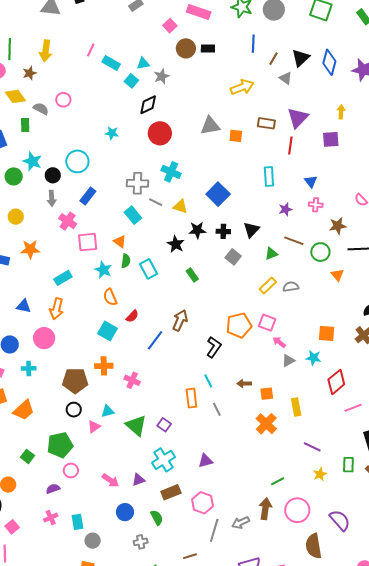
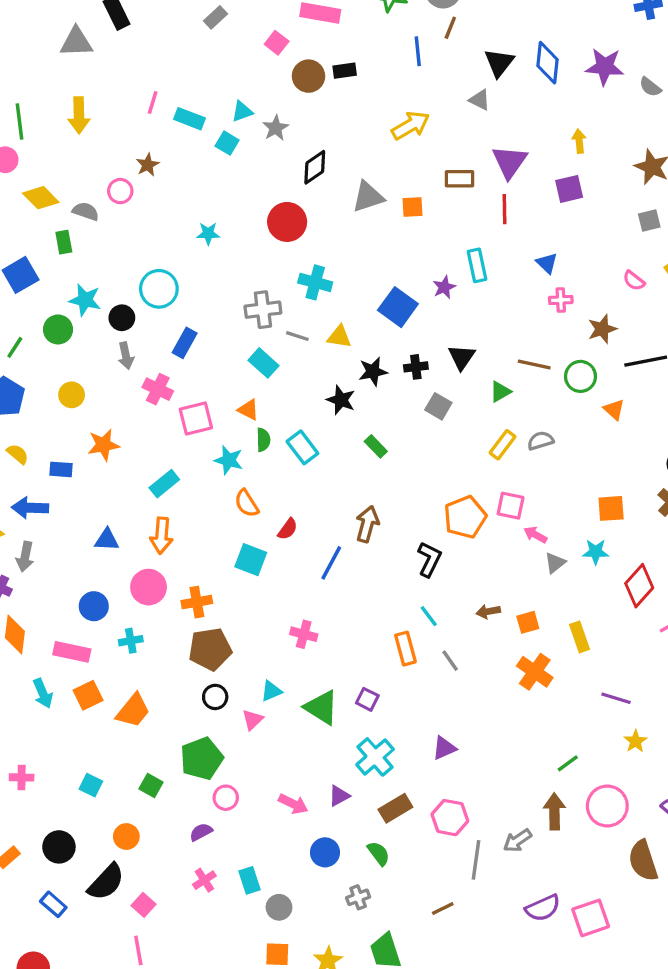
brown line: (274, 59) -> (450, 28), moved
brown star: (30, 73) -> (148, 165), moved
black diamond: (148, 105) -> (315, 167), moved
purple star: (285, 209) -> (444, 287), moved
orange cross: (104, 366) -> (197, 602), moved

